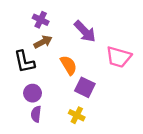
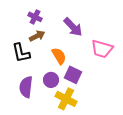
purple circle: (33, 93) -> (51, 80), moved
purple semicircle: (36, 114) -> (26, 87), moved, size x1.5
yellow cross: (77, 115) -> (66, 99), size x1.5

